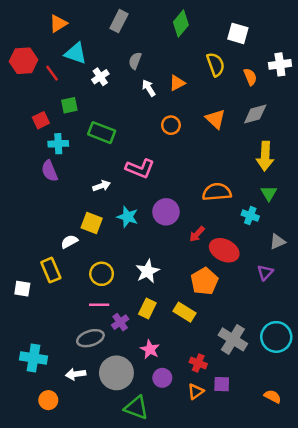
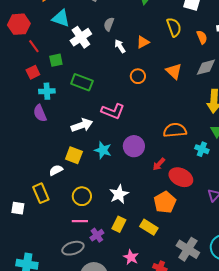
red line: (52, 73) -> (34, 46), moved
white cross: (100, 77) -> (81, 37), size x1.5
white arrow: (102, 186) -> (82, 125), size x1.5
pink star: (150, 349) -> (131, 257), moved

